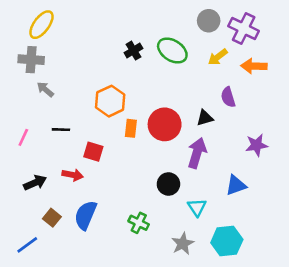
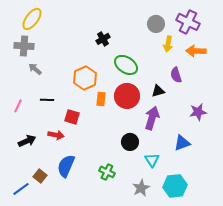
gray circle: (209, 21) -> (156, 24), moved
green ellipse: (172, 51) -> (126, 65), moved
yellow arrow: (218, 57) -> (168, 44), turned -42
brown square: (52, 218) -> (40, 176), moved

